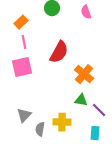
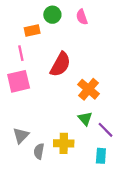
pink semicircle: (86, 12) -> (82, 17), moved
orange rectangle: (21, 22) -> (32, 30), moved, turned 32
green triangle: (81, 100) -> (85, 119), turned 40

